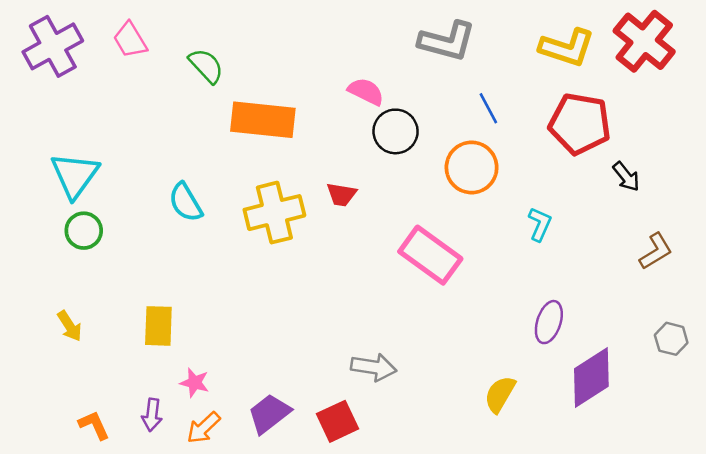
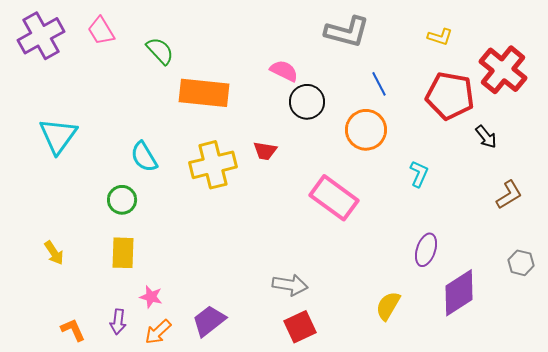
red cross: (644, 41) -> (503, 70), moved
yellow L-shape: (567, 48) -> (440, 37), size x0.6
green circle: (84, 231) -> (122, 200), moved
red square: (338, 421) -> (300, 327), moved

